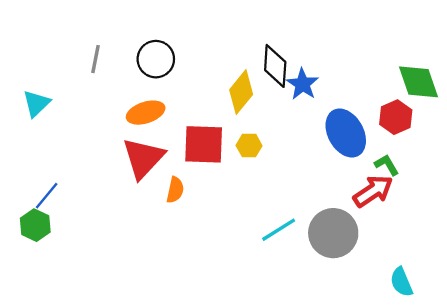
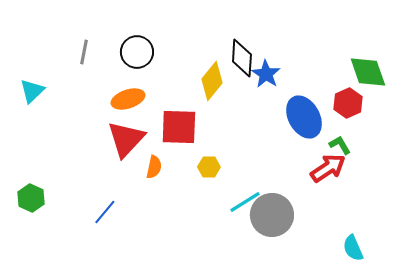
yellow hexagon: (249, 146) -> (209, 167), moved
blue line: (47, 196) -> (105, 212), moved
gray circle: (333, 233) -> (272, 215), moved

